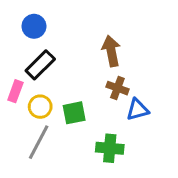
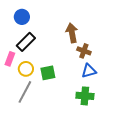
brown cross: (117, 88) -> (84, 51), moved
green cross: (110, 148) -> (85, 96), moved

